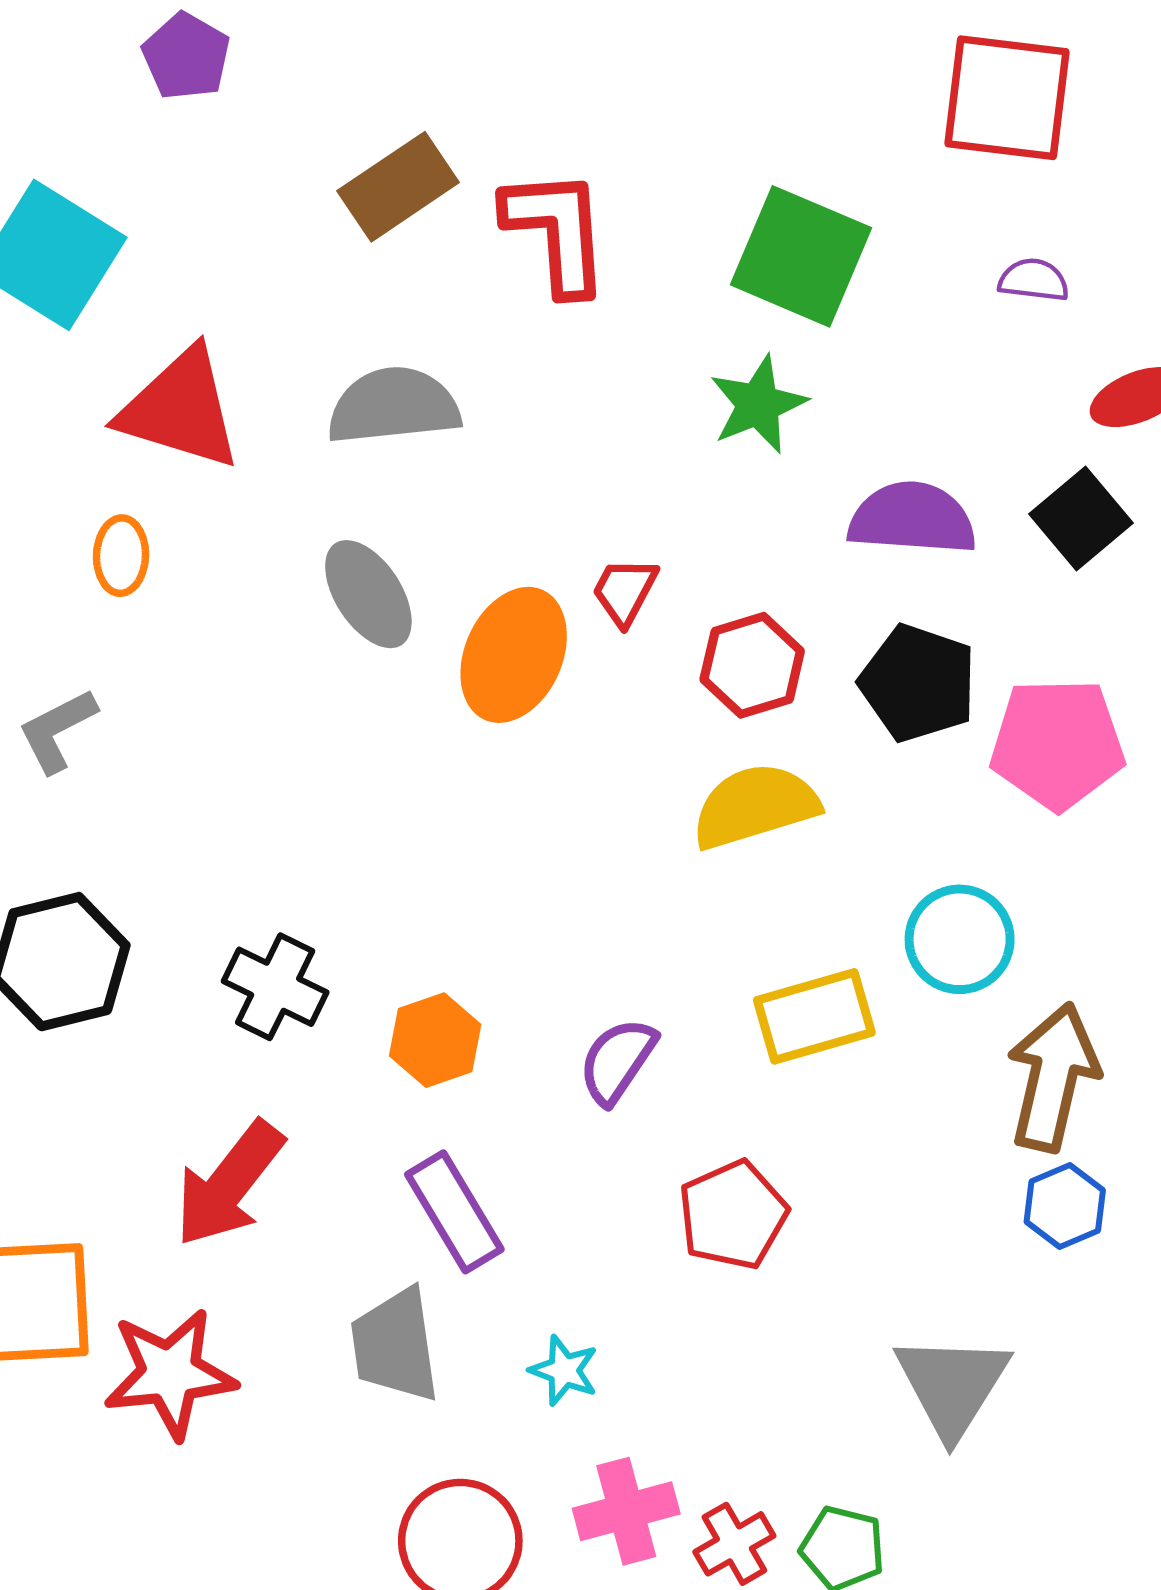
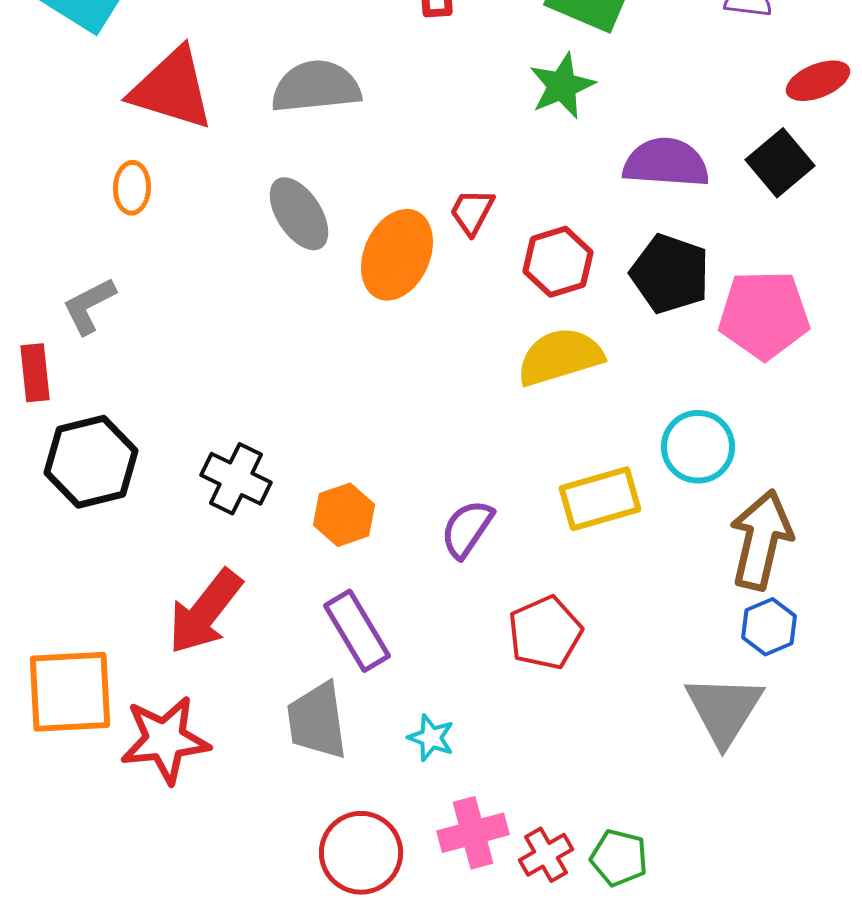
gray triangle: (952, 1385) -> (724, 710), moved

